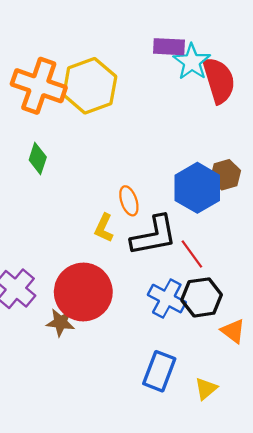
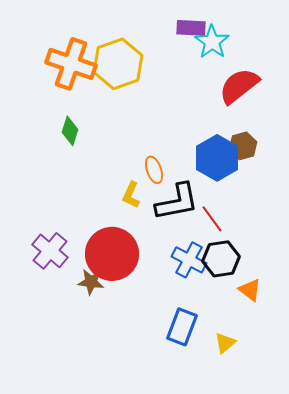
red semicircle: (219, 80) -> (239, 86), moved, turned -111

